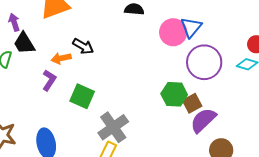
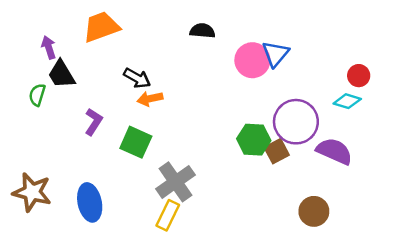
orange arrow: (61, 58) -> (150, 99), moved
purple circle: (204, 62) -> (296, 122), moved
purple semicircle: (203, 120) -> (334, 151), moved, turned 68

